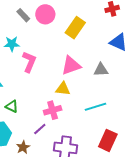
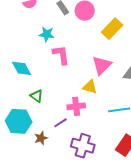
pink L-shape: (29, 62) -> (61, 55), turned -40
pink triangle: (71, 66) -> (102, 65), turned -35

